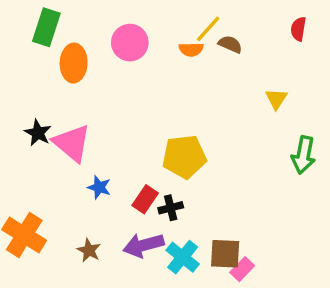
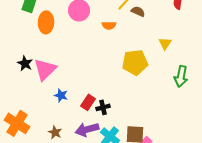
orange semicircle: (191, 49) -> (109, 25), moved
pink triangle: (72, 143) -> (45, 69), turned 35
yellow pentagon: (184, 157) -> (135, 62), moved

